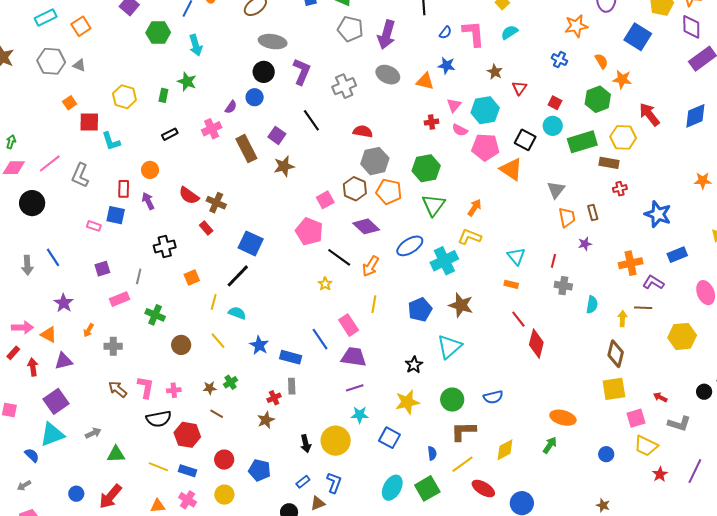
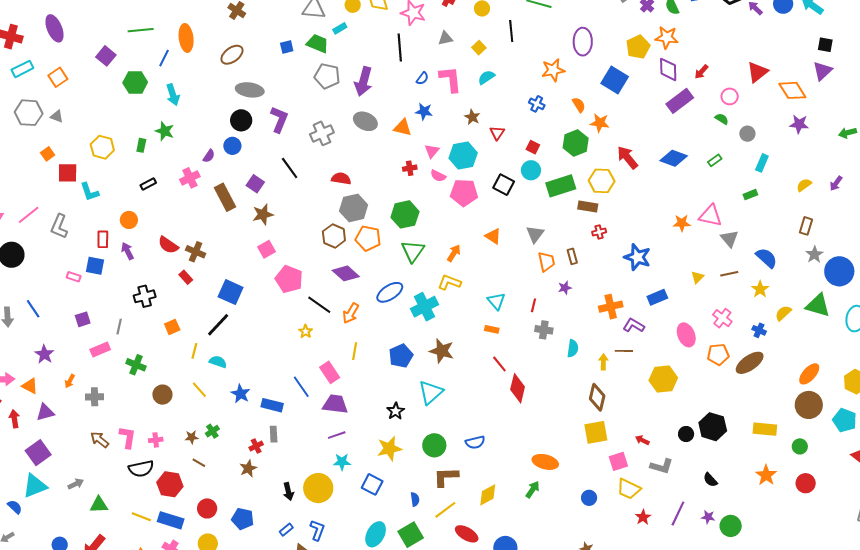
blue diamond: (695, 116) -> (674, 158), turned 44
orange triangle: (511, 169) -> (493, 236), moved, size x0.7
pink square: (325, 200) -> (267, 249), moved
blue rectangle: (188, 471) -> (171, 520), size x1.4

